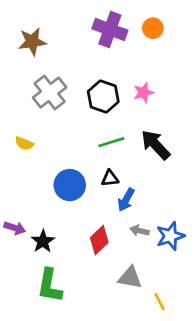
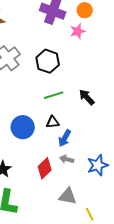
pink star: (143, 93) -> (78, 31), moved
black arrow: (156, 145) -> (87, 97), size x0.7
gray arrow: (139, 231) -> (67, 159), moved

